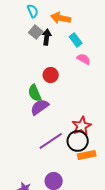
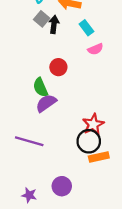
pink semicircle: (84, 59) -> (95, 49), turned 128
purple line: (51, 141) -> (29, 141), moved, turned 50

